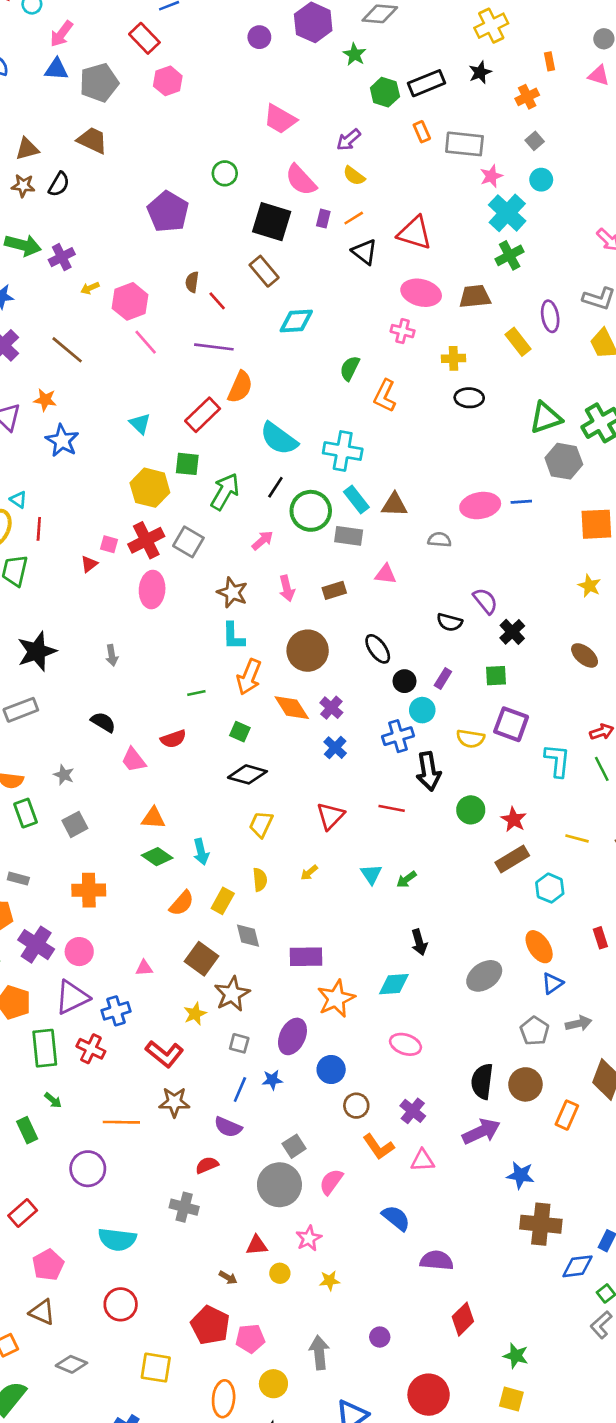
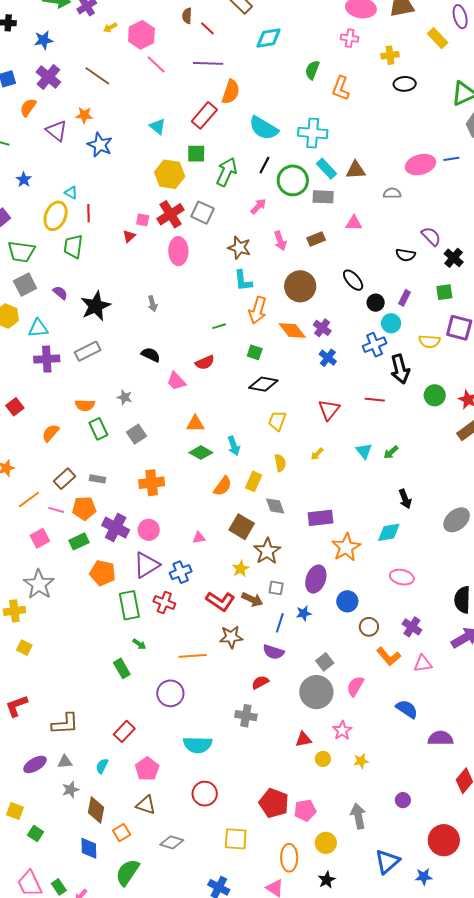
brown arrow: (228, 1278) -> (252, 599), moved, size x1.5

